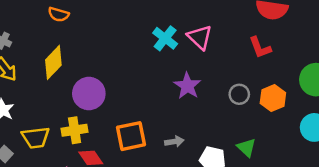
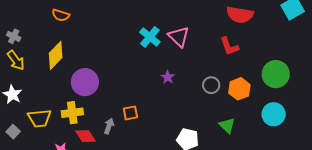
purple star: (187, 86) -> (168, 77), size x0.6
orange square: (131, 136) -> (130, 113), moved, size x0.6
gray arrow: (174, 142) -> (109, 126), moved, turned -63
green triangle: (246, 147) -> (227, 125), moved

